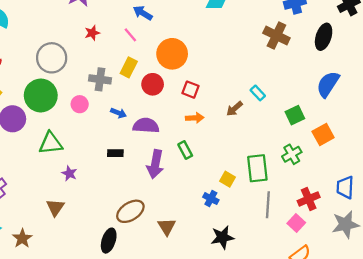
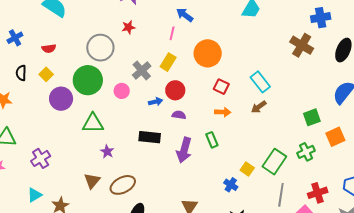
red star: (92, 33) -> (128, 27), moved
pink line: (130, 35) -> (172, 33), turned 48
gray cross: (100, 79) -> (142, 70), turned 36
red circle: (153, 84) -> (175, 90), moved
cyan rectangle: (258, 93) -> (260, 82), moved, size x1.5
blue arrow: (119, 113) -> (155, 102), turned -40
purple semicircle: (146, 126) -> (179, 115), size x0.6
black rectangle: (115, 153) -> (150, 137), size x1.5
green rectangle: (257, 168) -> (274, 162), turned 35
brown ellipse: (130, 211) -> (123, 185), moved

